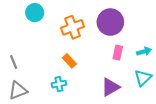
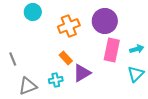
pink rectangle: (118, 53) -> (112, 50), size x1.6
purple triangle: (110, 87) -> (82, 73), moved
gray triangle: (18, 90) -> (28, 86), moved

